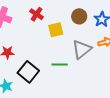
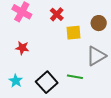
green line: (60, 65) -> (75, 77), moved
black square: (28, 72) -> (47, 82), moved

